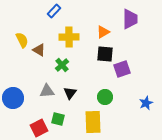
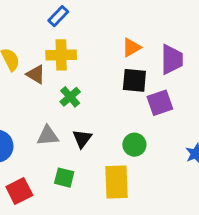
purple trapezoid: (130, 19) -> (172, 59), moved
yellow cross: (69, 37) -> (61, 55), moved
red square: (39, 128) -> (19, 191), moved

